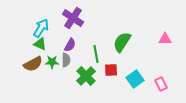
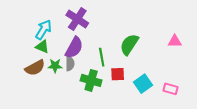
purple semicircle: (70, 45) -> (74, 48), size x1.5
green cross: (86, 76) -> (91, 80), turned -30
pink rectangle: (161, 84) -> (171, 89), turned -48

